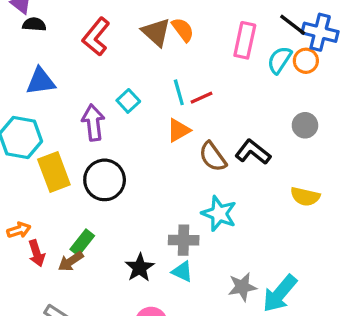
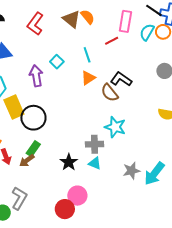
red line: (201, 98) -> (112, 41), moved
black L-shape: (253, 152) -> (121, 79), moved
black circle: (105, 180) -> (33, 118), moved

